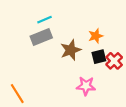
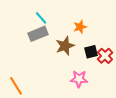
cyan line: (45, 20) -> (41, 18), turned 72
orange star: (96, 36) -> (80, 27), moved

